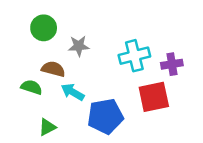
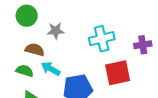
purple cross: (172, 64) -> (143, 45), moved
green semicircle: (31, 87) -> (25, 71), moved

